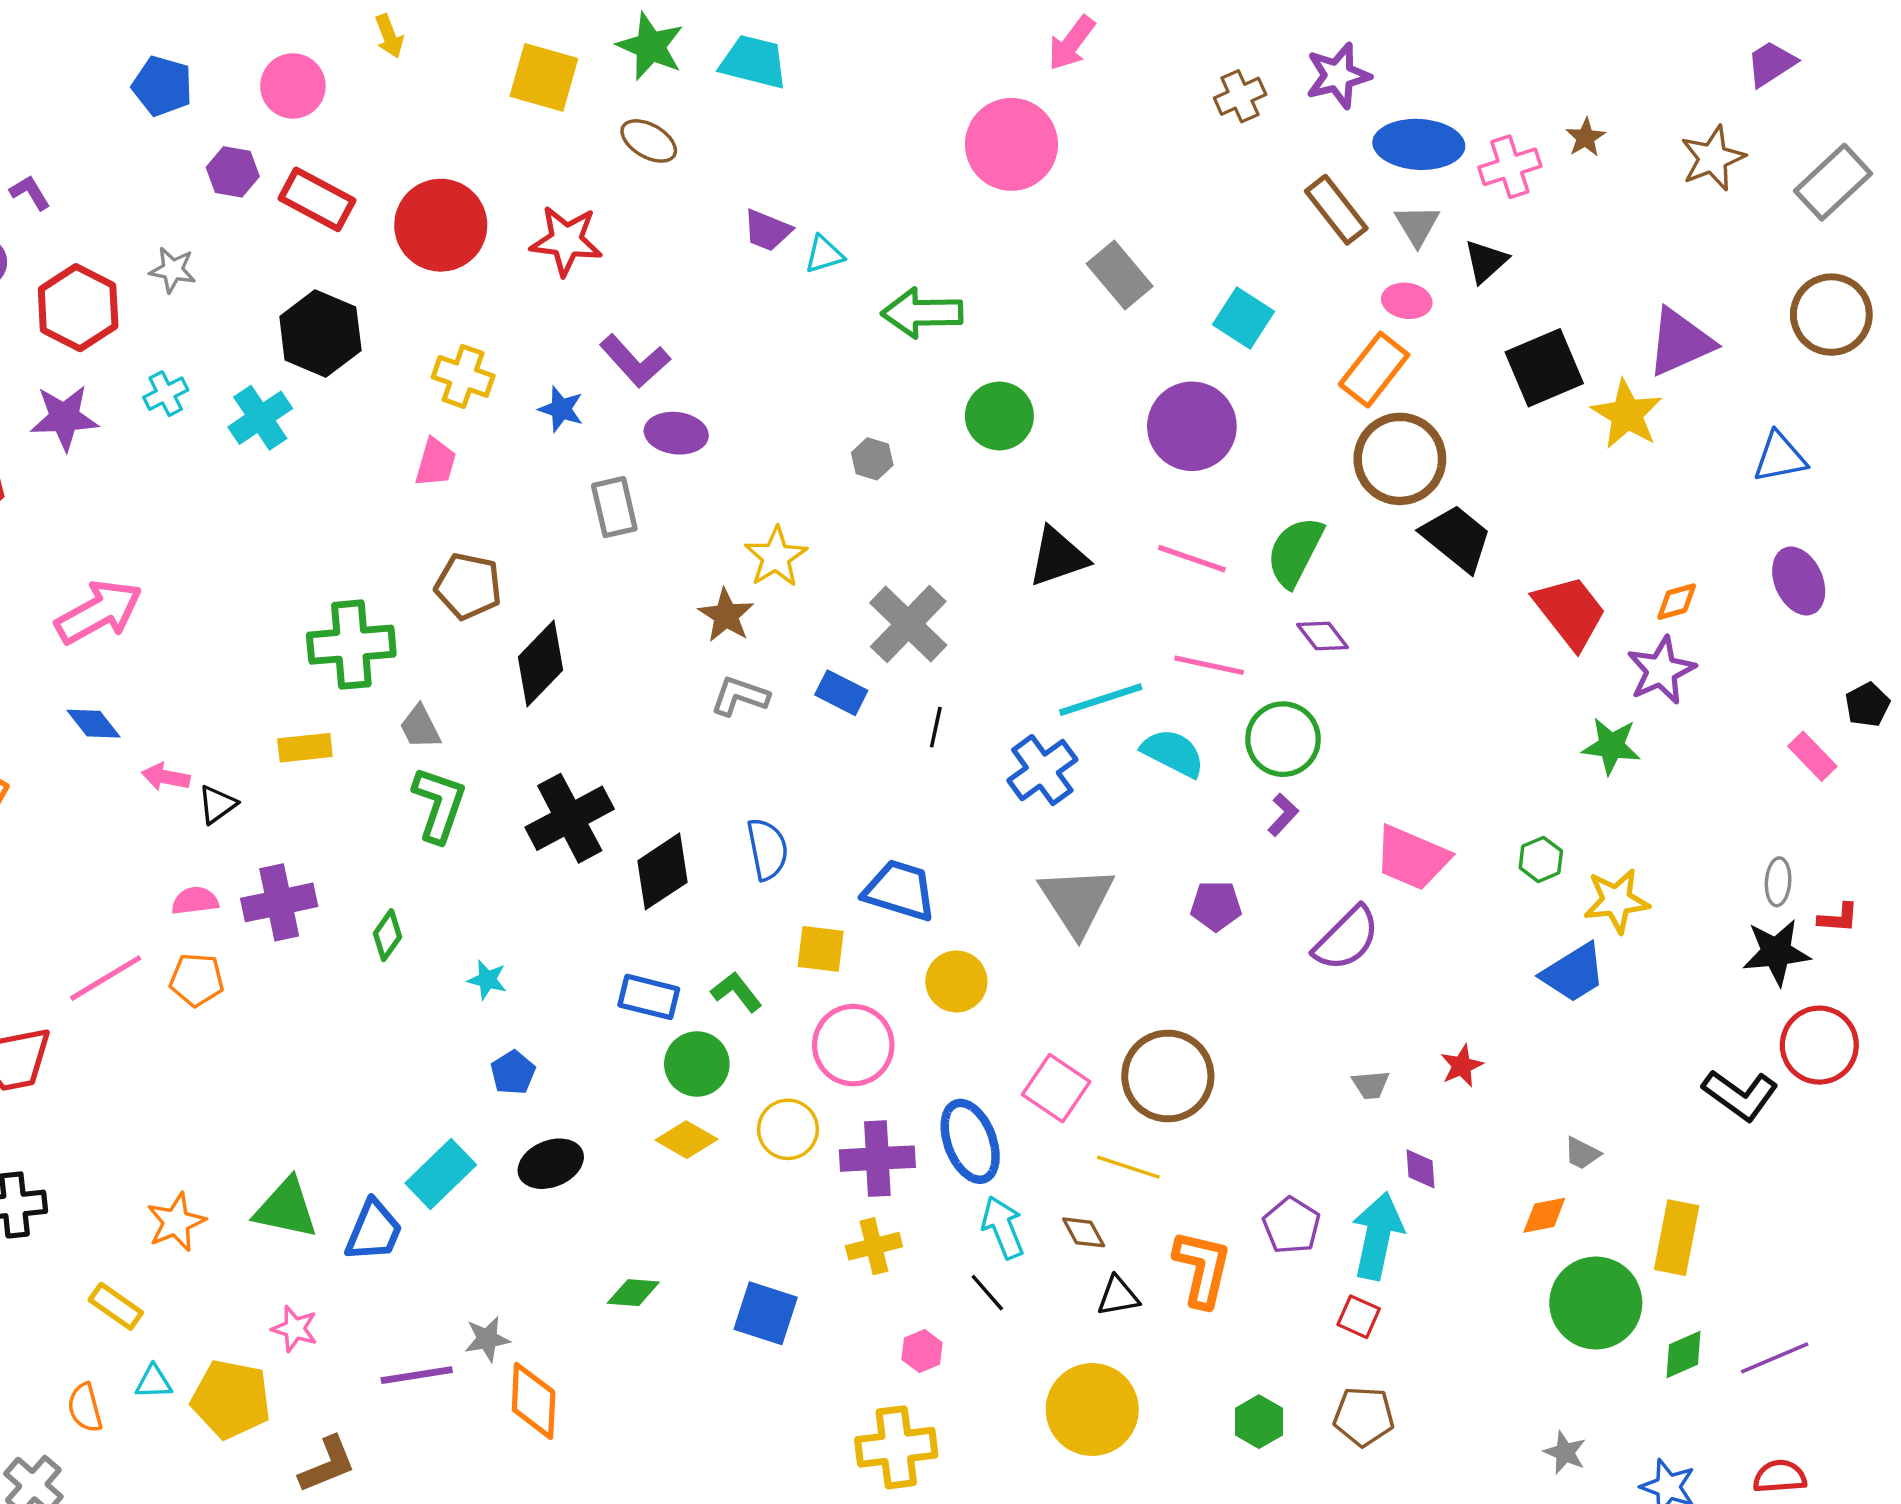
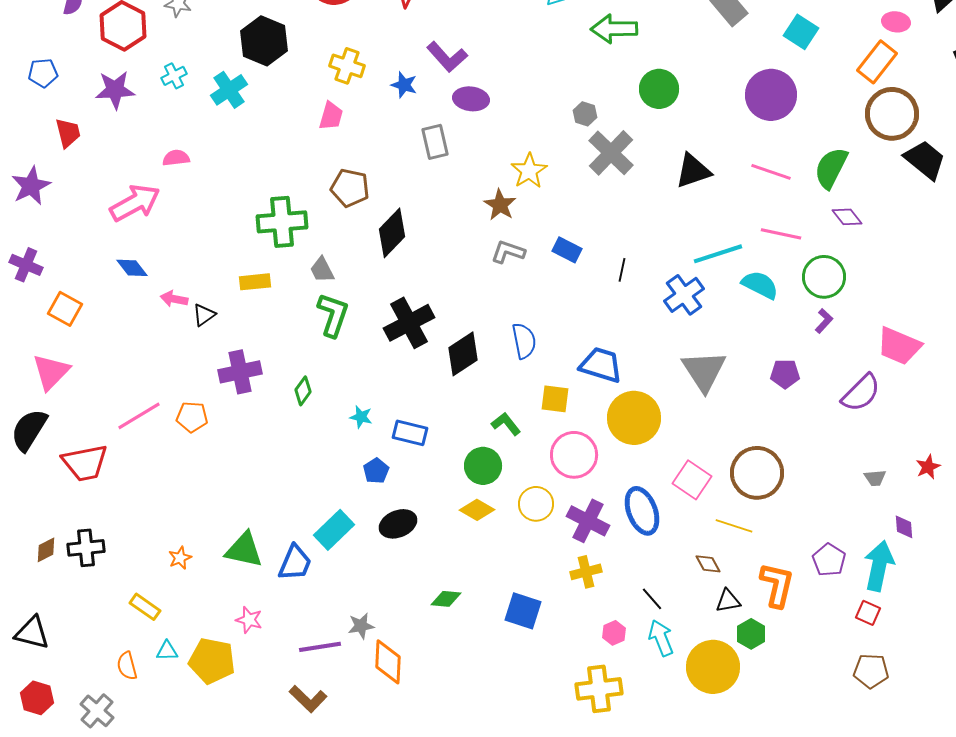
gray cross: (908, 624) -> (611, 153), moved
pink semicircle: (195, 901) -> (176, 158), moved
yellow circle: (956, 981) -> (634, 418), size x1.5
blue rectangle: (649, 997) -> (410, 433), moved
purple cross: (877, 1159) -> (588, 521), turned 30
orange star: (176, 1222) -> (180, 558), size x0.7
cyan arrow: (1003, 1227) -> (661, 638), moved
green hexagon: (1259, 1422) -> (751, 634), moved
brown L-shape: (327, 1465) -> (308, 699), moved, turned 66

